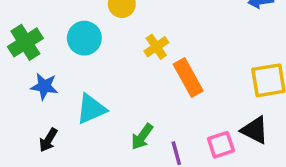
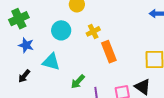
cyan circle: (84, 38) -> (61, 30), moved
cyan triangle: (91, 109) -> (51, 62), turned 30

